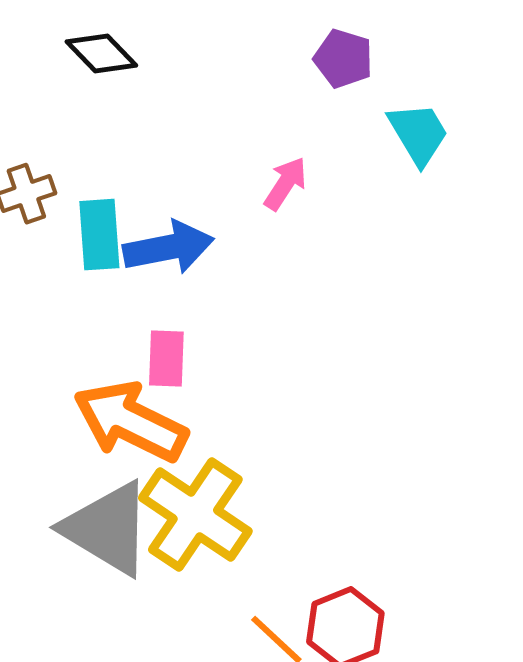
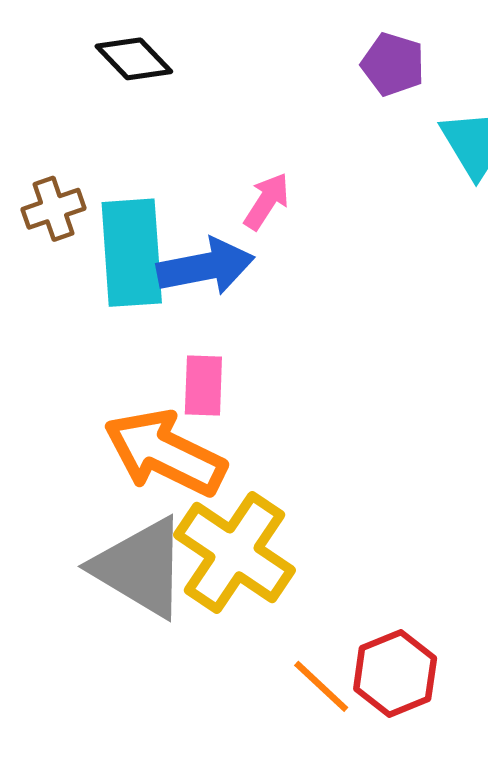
pink arrow: (285, 184) -> (267, 201), moved
cyan rectangle: (99, 235) -> (132, 253), size x1.4

